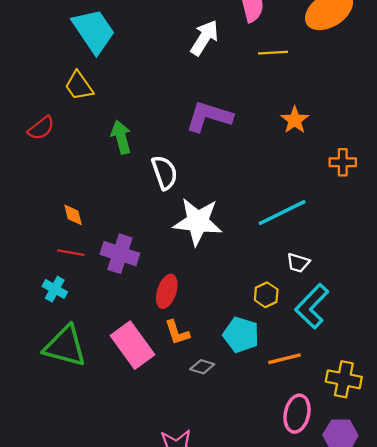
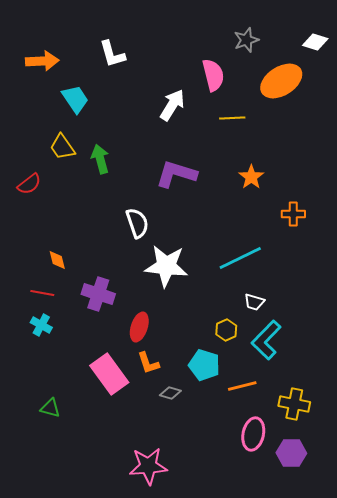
cyan trapezoid: (94, 31) -> (75, 99), size x0.7
green arrow: (121, 137) -> (100, 159), moved
red line: (71, 253) -> (42, 293), moved
green triangle: (65, 346) -> (50, 408), moved, size x0.5

